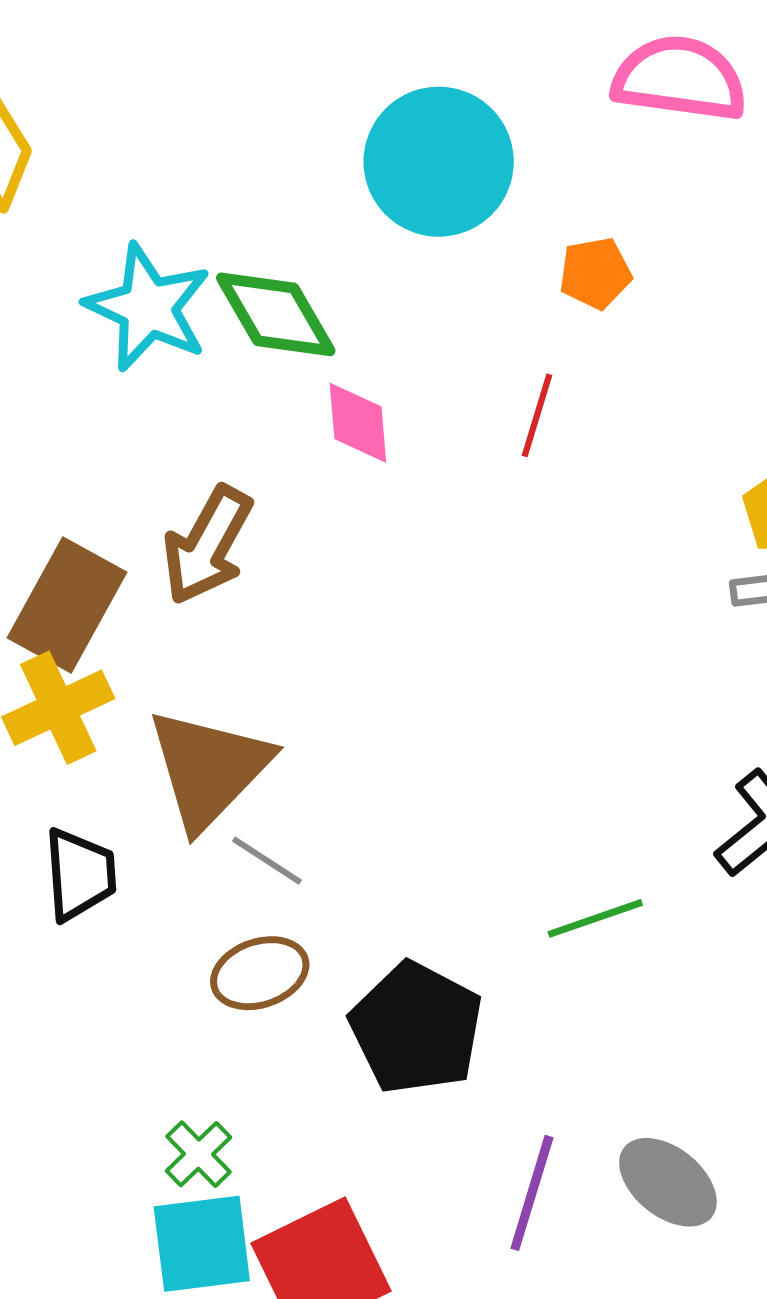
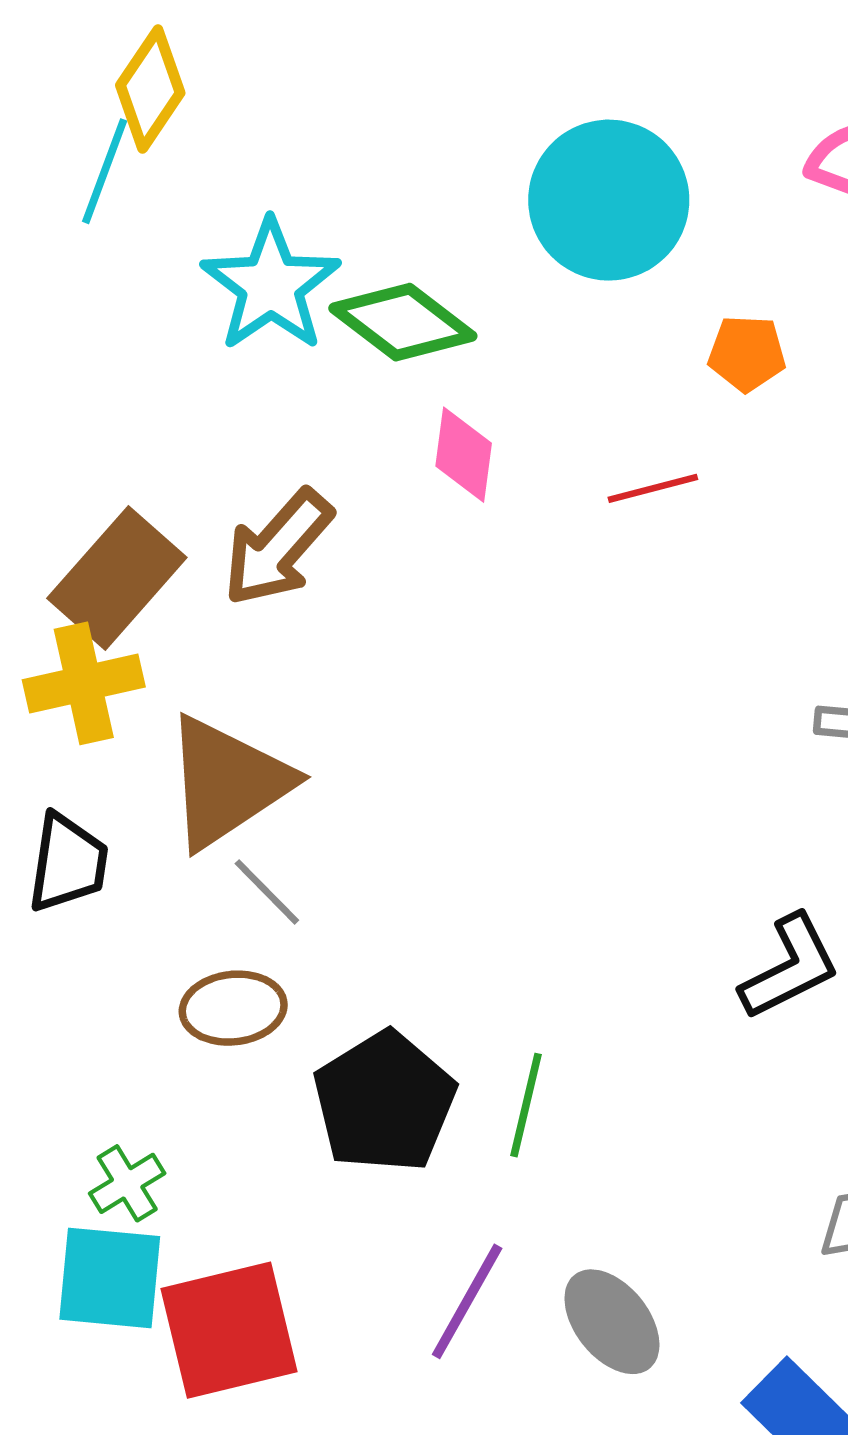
green diamond: (276, 314) -> (403, 322), turned -35
red line: (537, 415) -> (653, 488), turned 46
green line: (595, 918) -> (526, 1105), moved, turned -70

